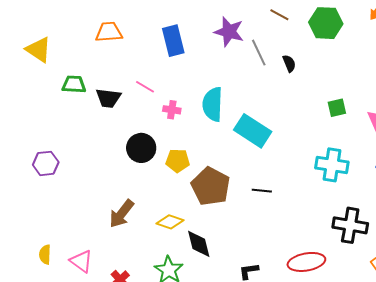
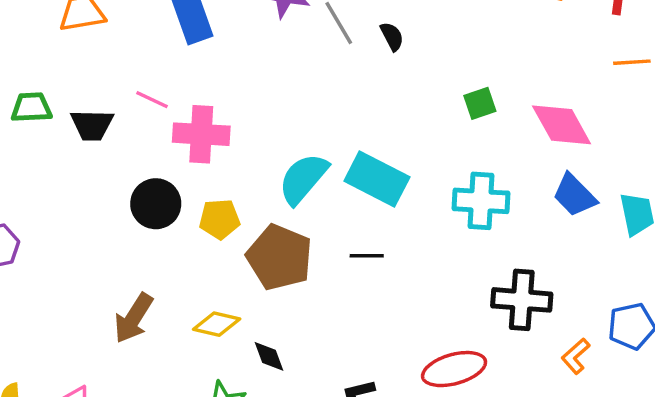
cyan semicircle: (213, 104) -> (303, 179), moved, turned 44
pink cross: (172, 110) -> (201, 134), size x1.8
cyan rectangle: (253, 131) -> (377, 179), moved
black diamond: (199, 244) -> (269, 356), size x0.7

